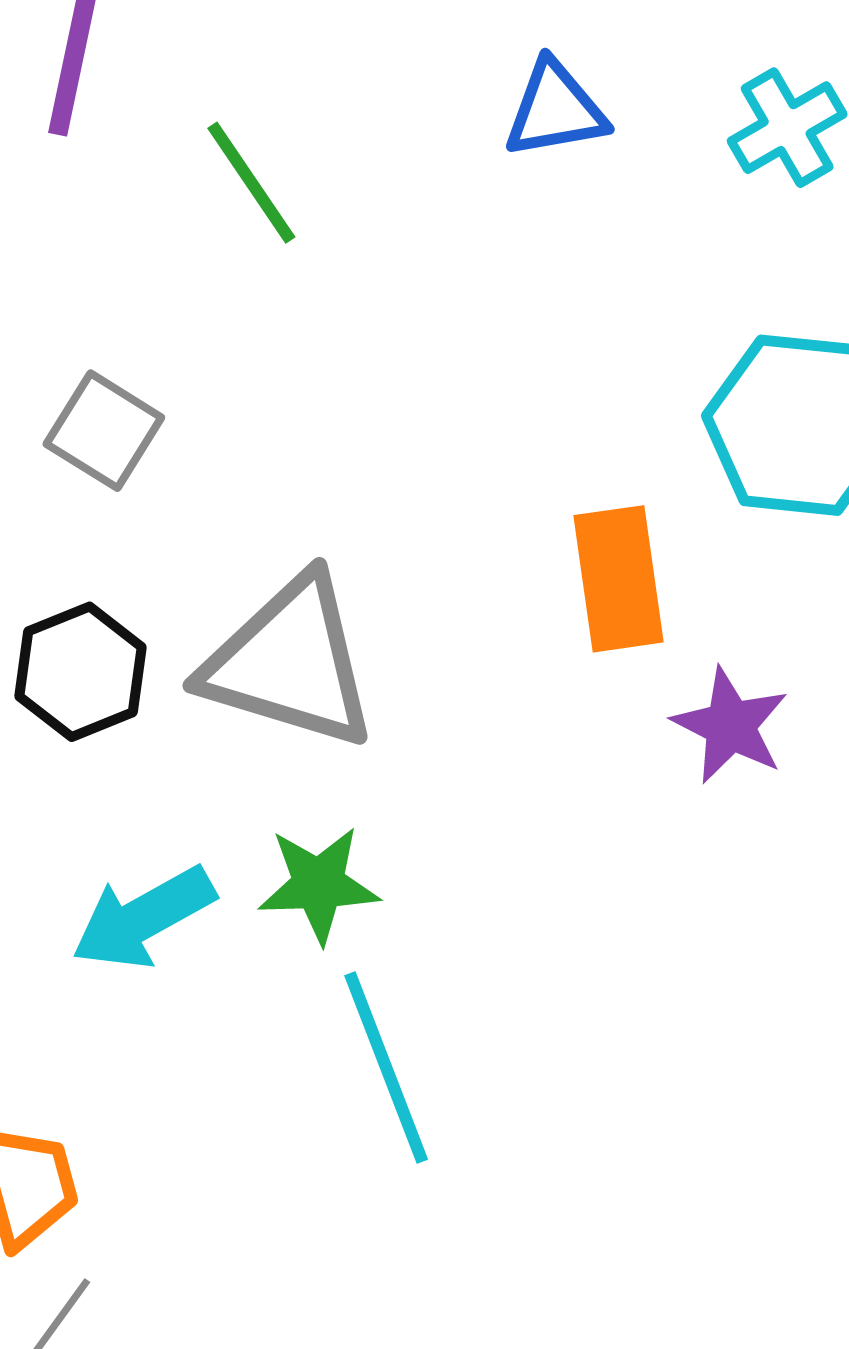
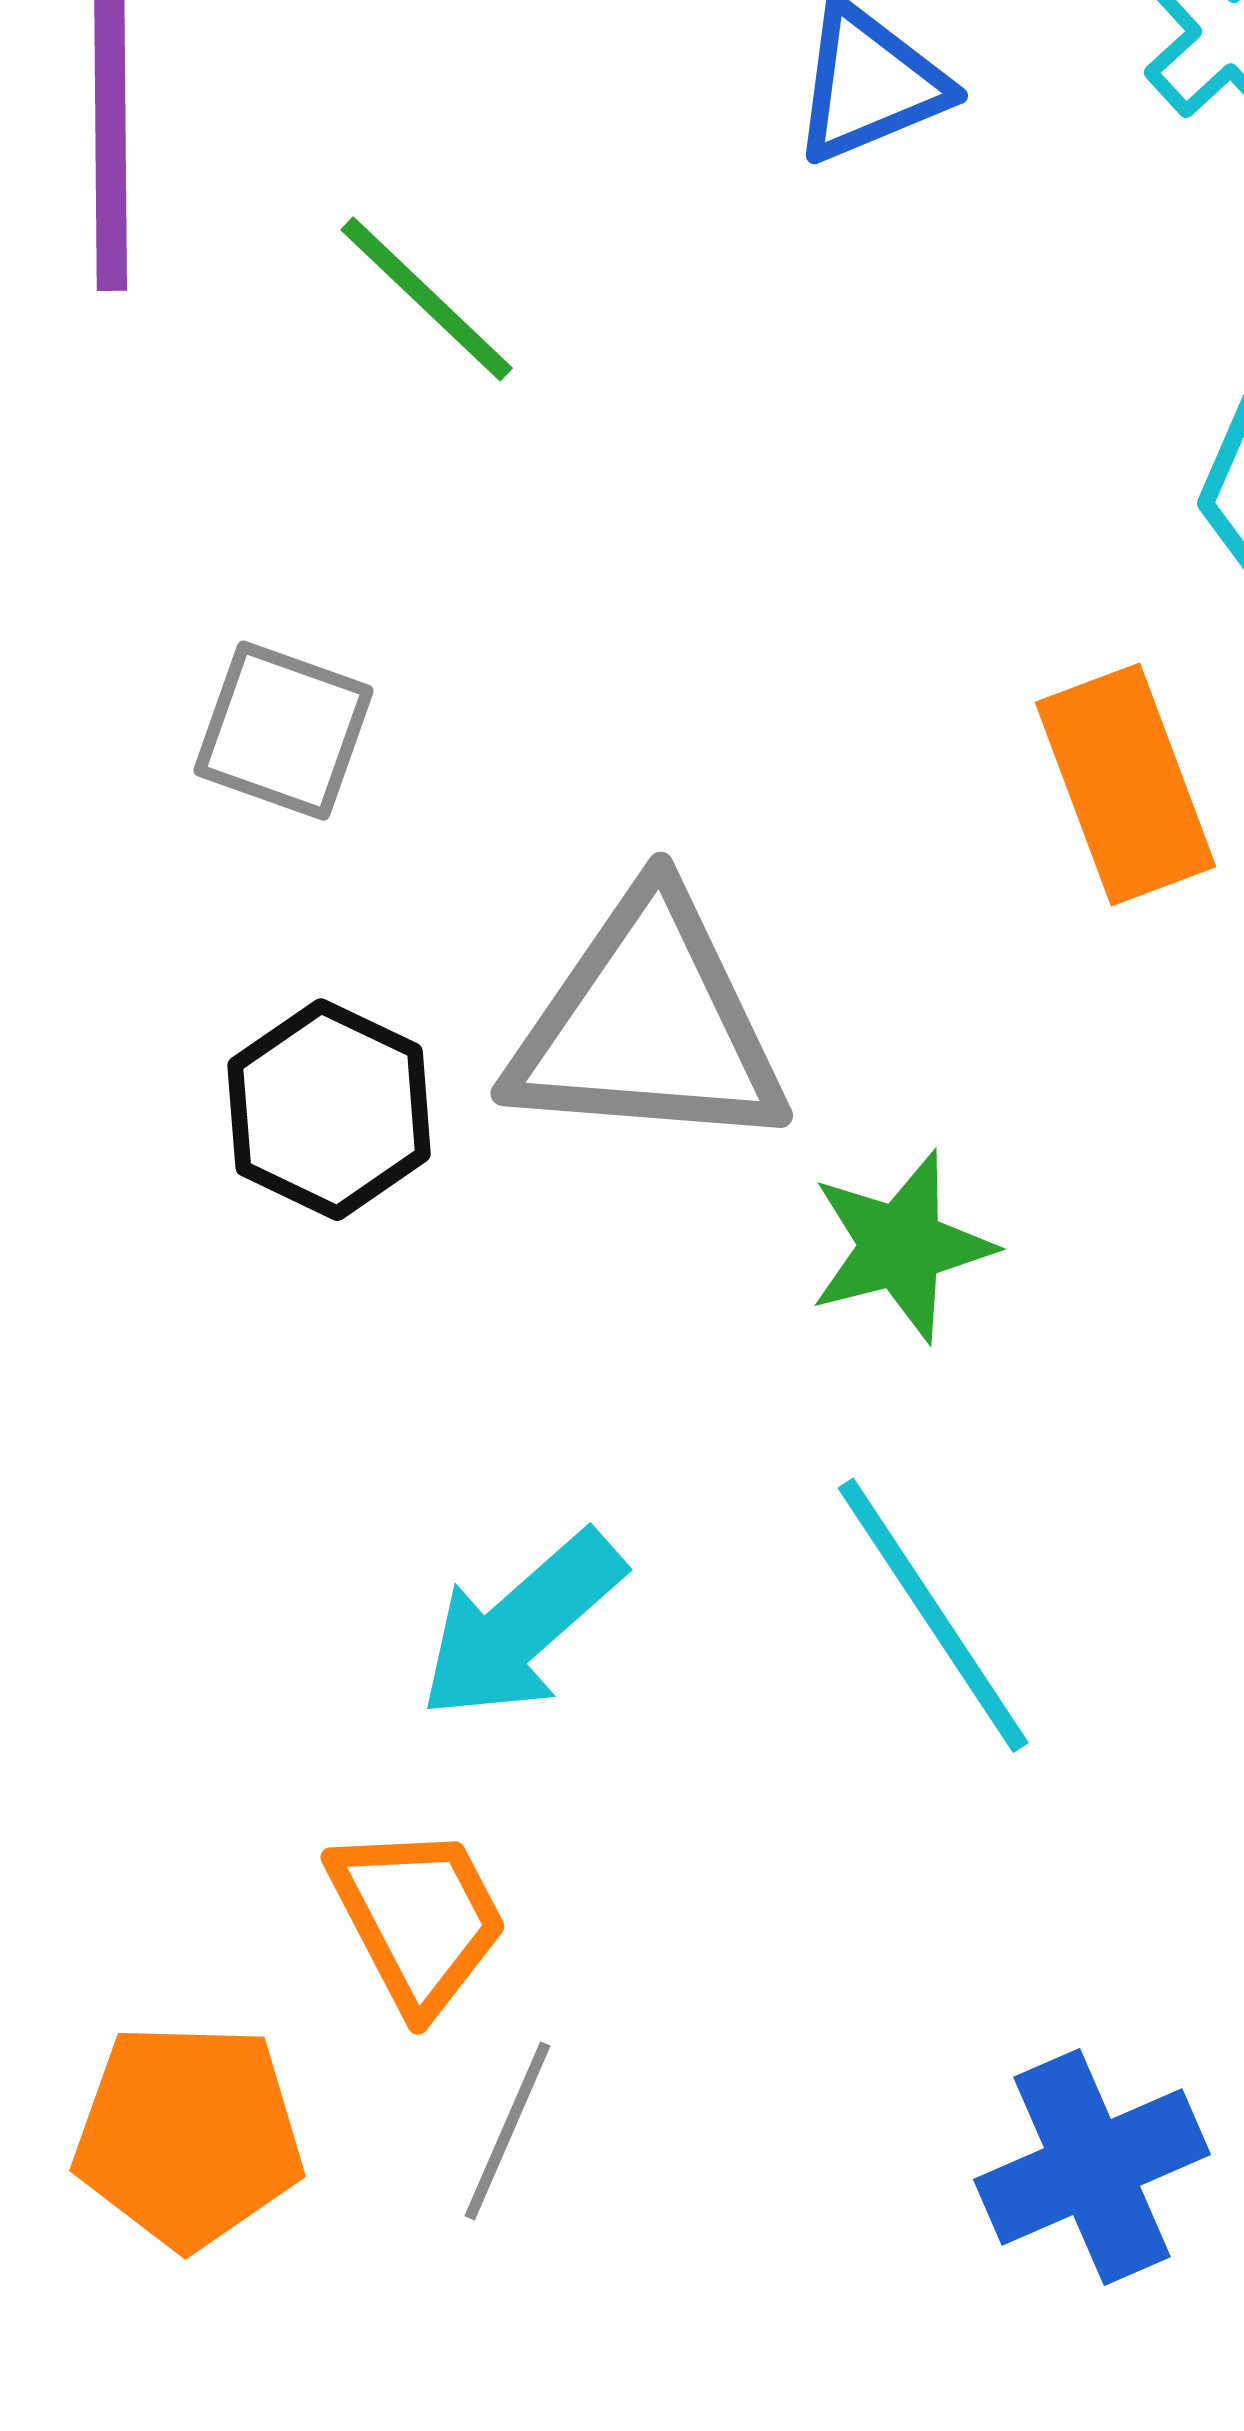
green star: (319, 884) -> (901, 1246), moved
cyan arrow: (143, 918) -> (521, 1626), moved

